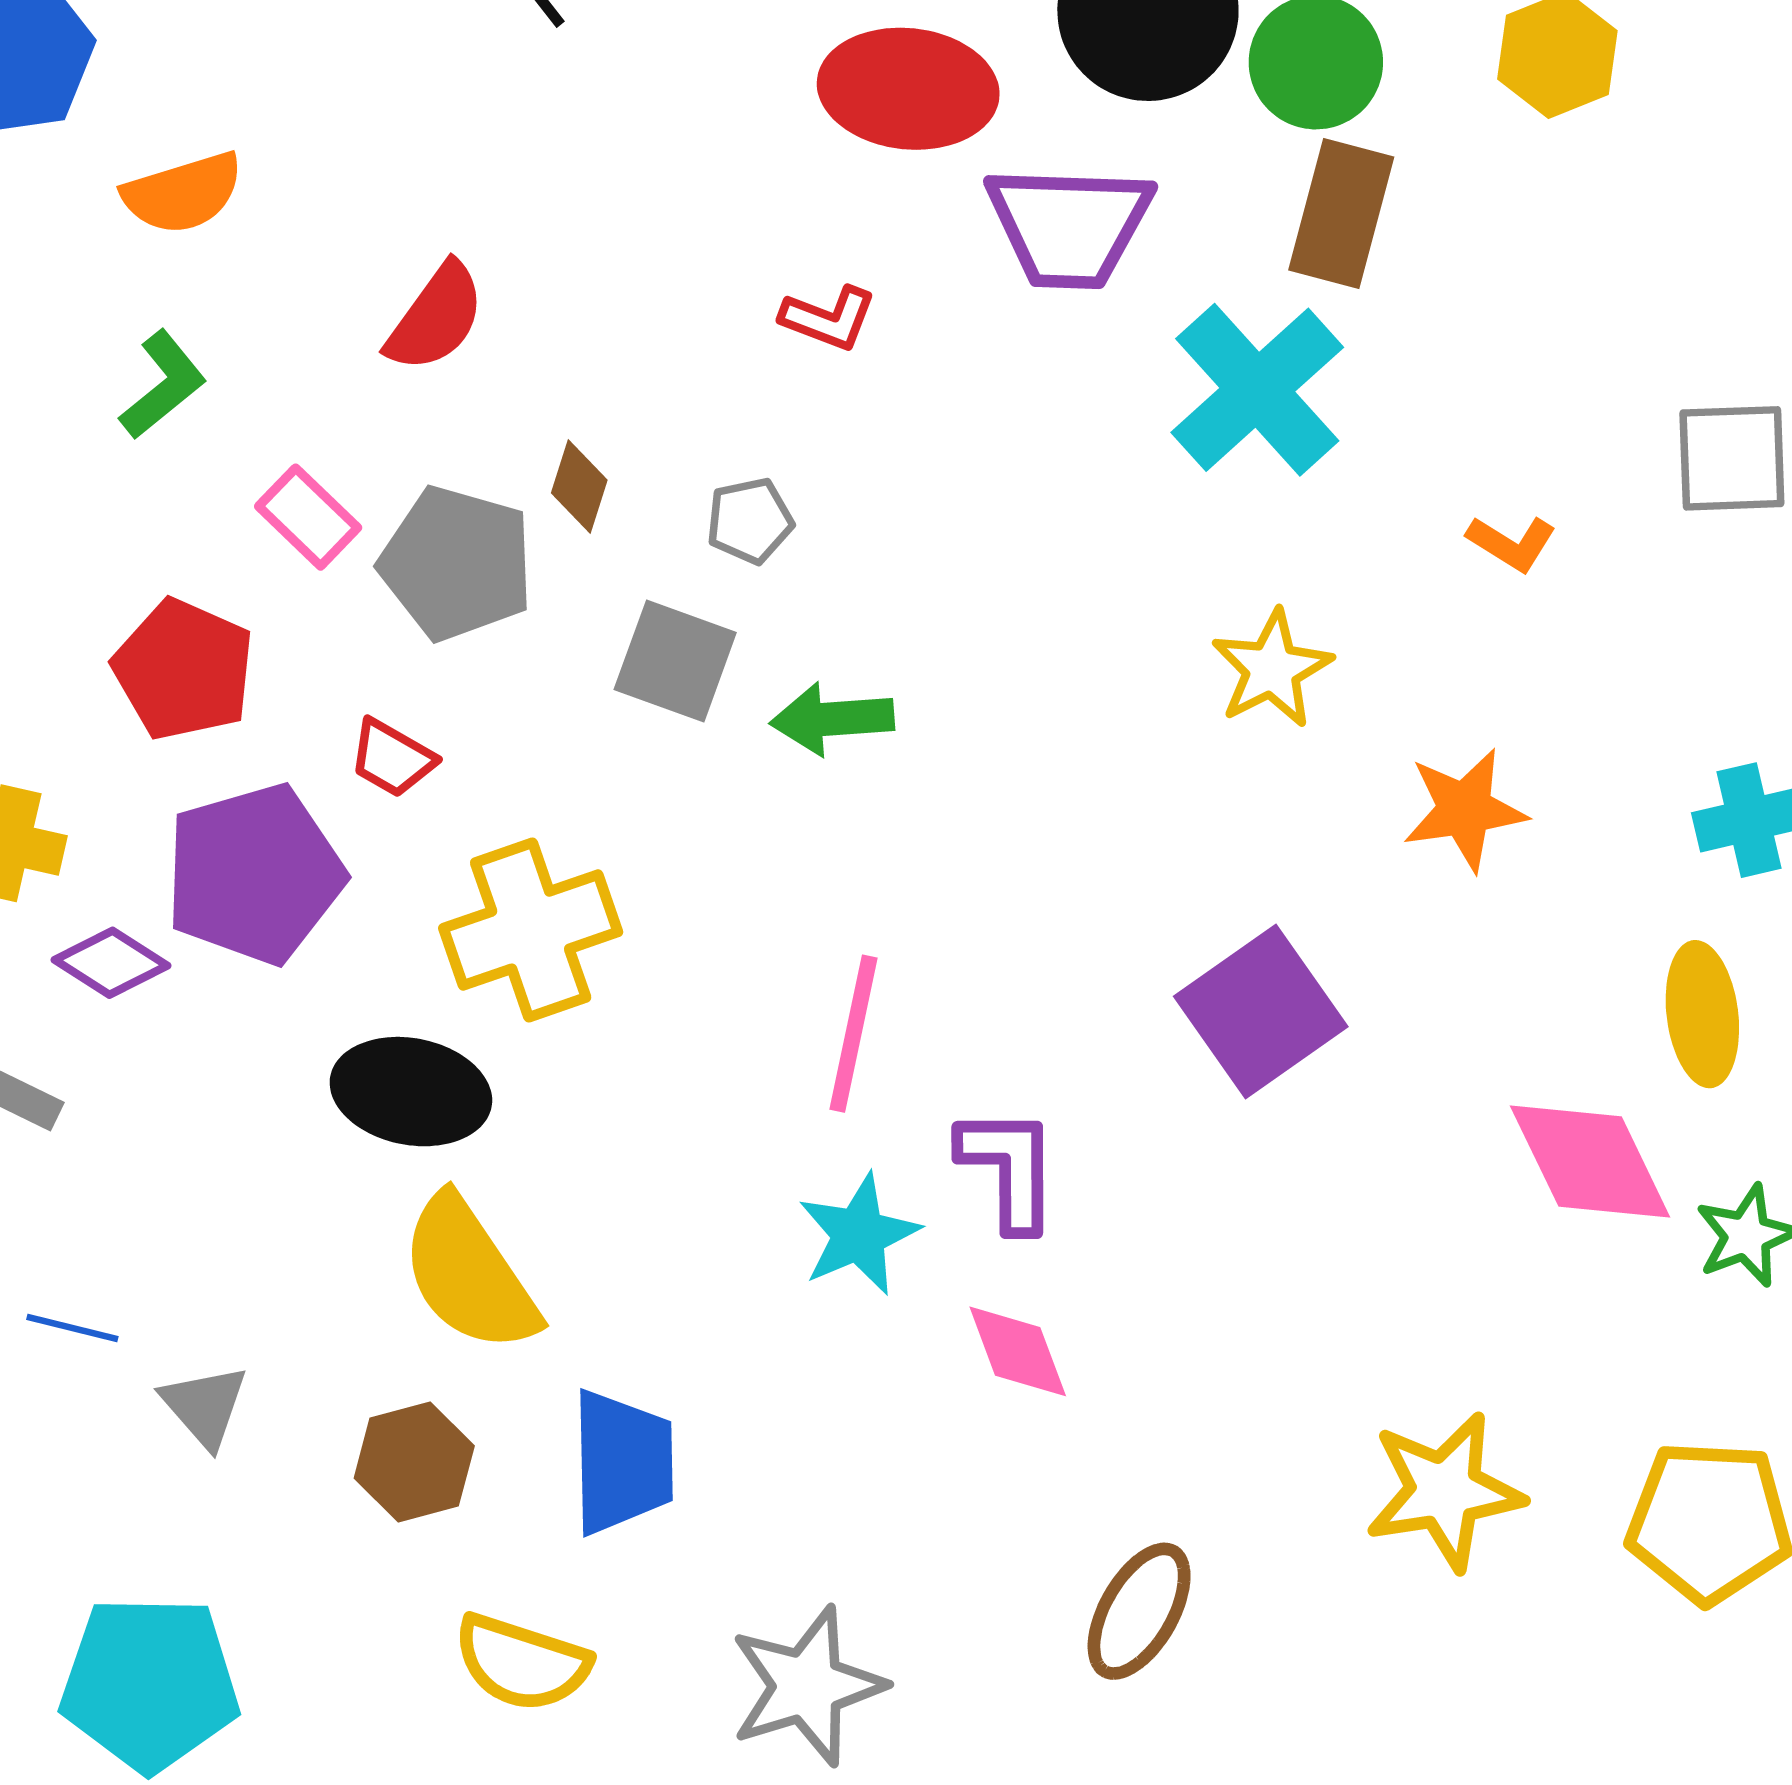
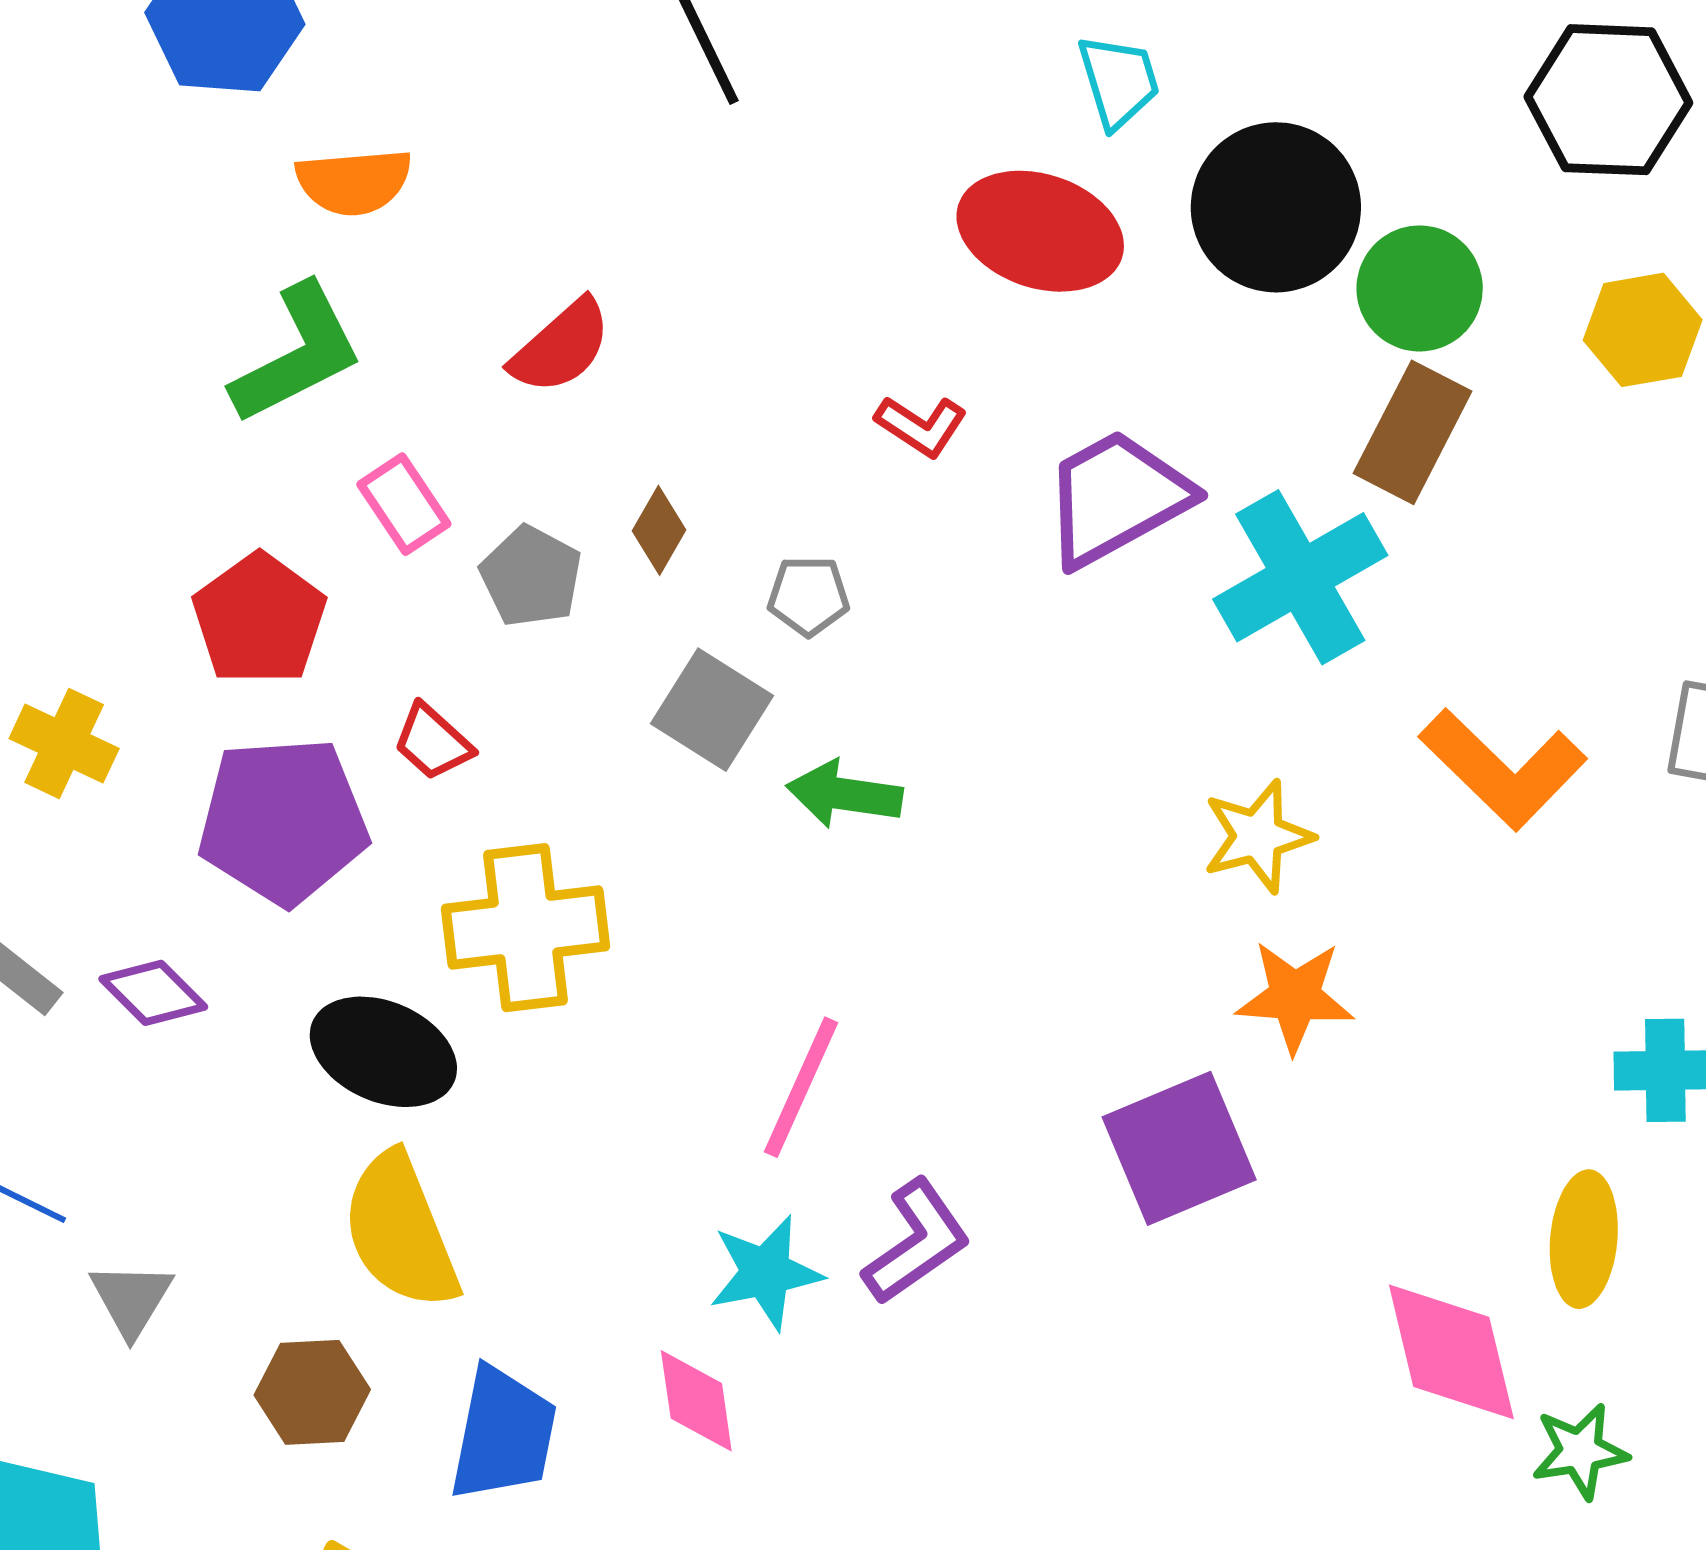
purple trapezoid: (1069, 226) -> (1116, 498), moved, turned 137
green L-shape: (163, 385) -> (297, 354), size x1.5
orange L-shape: (1512, 543) -> (1503, 769), size x2.0
gray pentagon: (457, 563) -> (531, 576), size x0.7
orange star: (1465, 810) -> (1295, 997), moved
purple diamond: (111, 963) -> (153, 993), moved
purple L-shape: (1009, 1168) -> (917, 1242), turned 43
pink diamond: (1018, 1351) -> (696, 1401), moved

